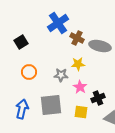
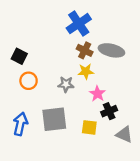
blue cross: (58, 23) -> (79, 24), moved
brown cross: (77, 38) -> (85, 50), moved
black square: (21, 42) -> (19, 56), moved, turned -32
pink star: (80, 87) -> (97, 94), moved

